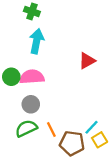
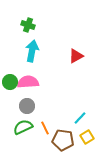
red triangle: (87, 61) -> (76, 56), moved
cyan line: (92, 127) -> (80, 118), moved

